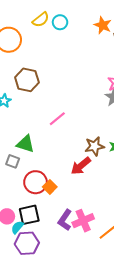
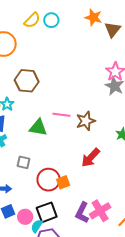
pink line: (57, 119) -> (61, 115), turned 54
green triangle: (25, 144) -> (38, 128), moved
brown star: (95, 146) -> (86, 121), moved
orange square: (50, 187) -> (63, 182), turned 32

